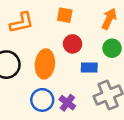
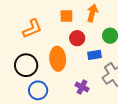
orange arrow: (109, 19) -> (92, 13), moved
blue circle: (42, 100) -> (38, 90), moved

